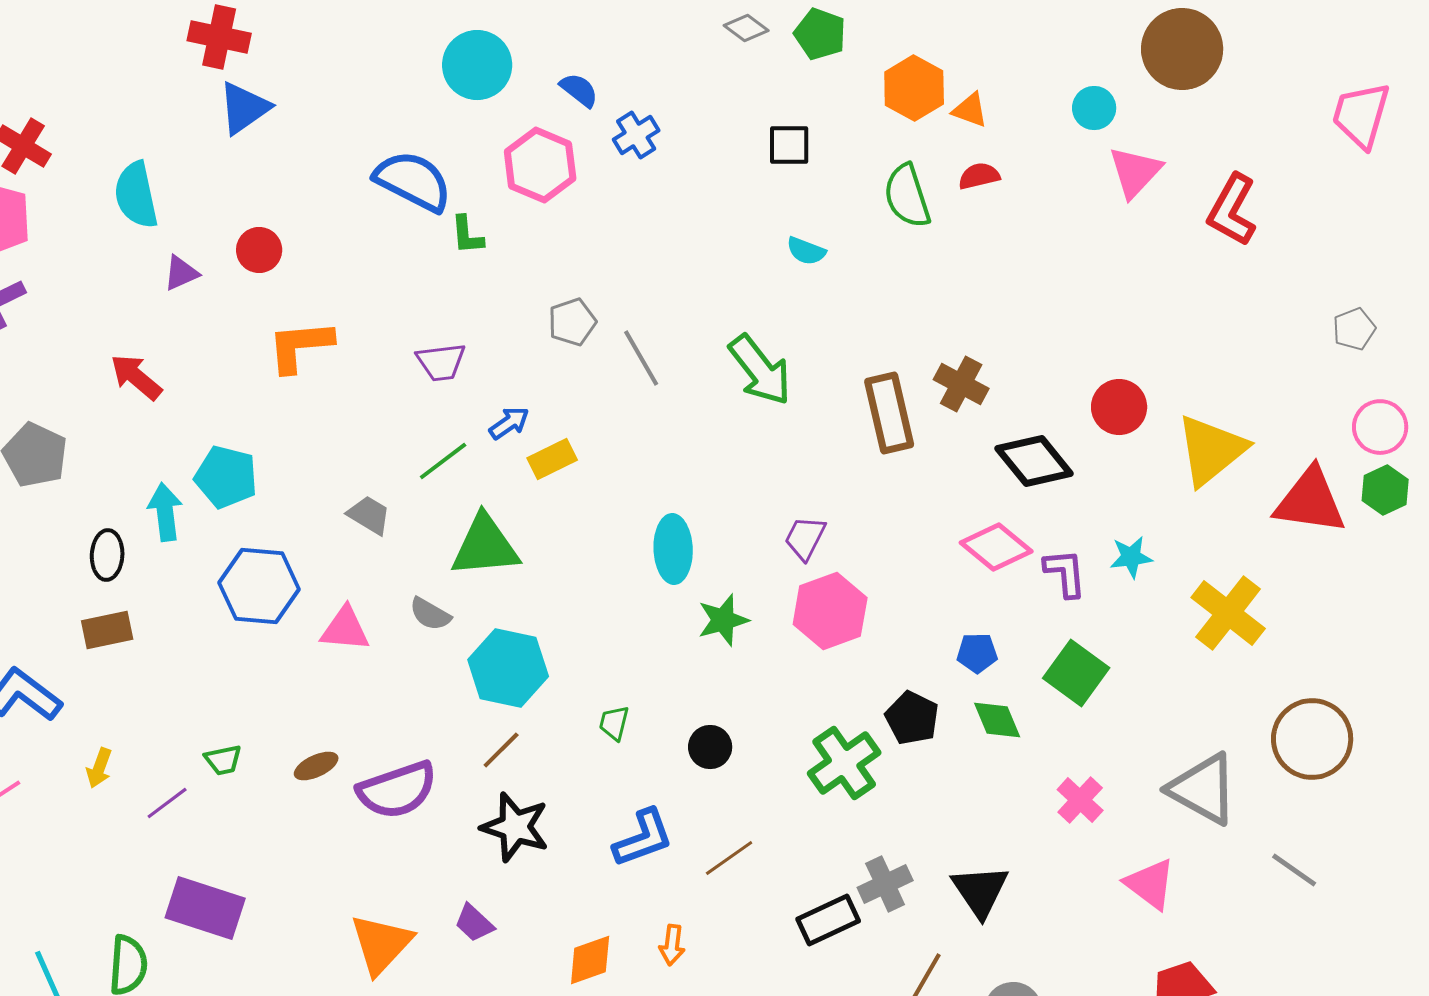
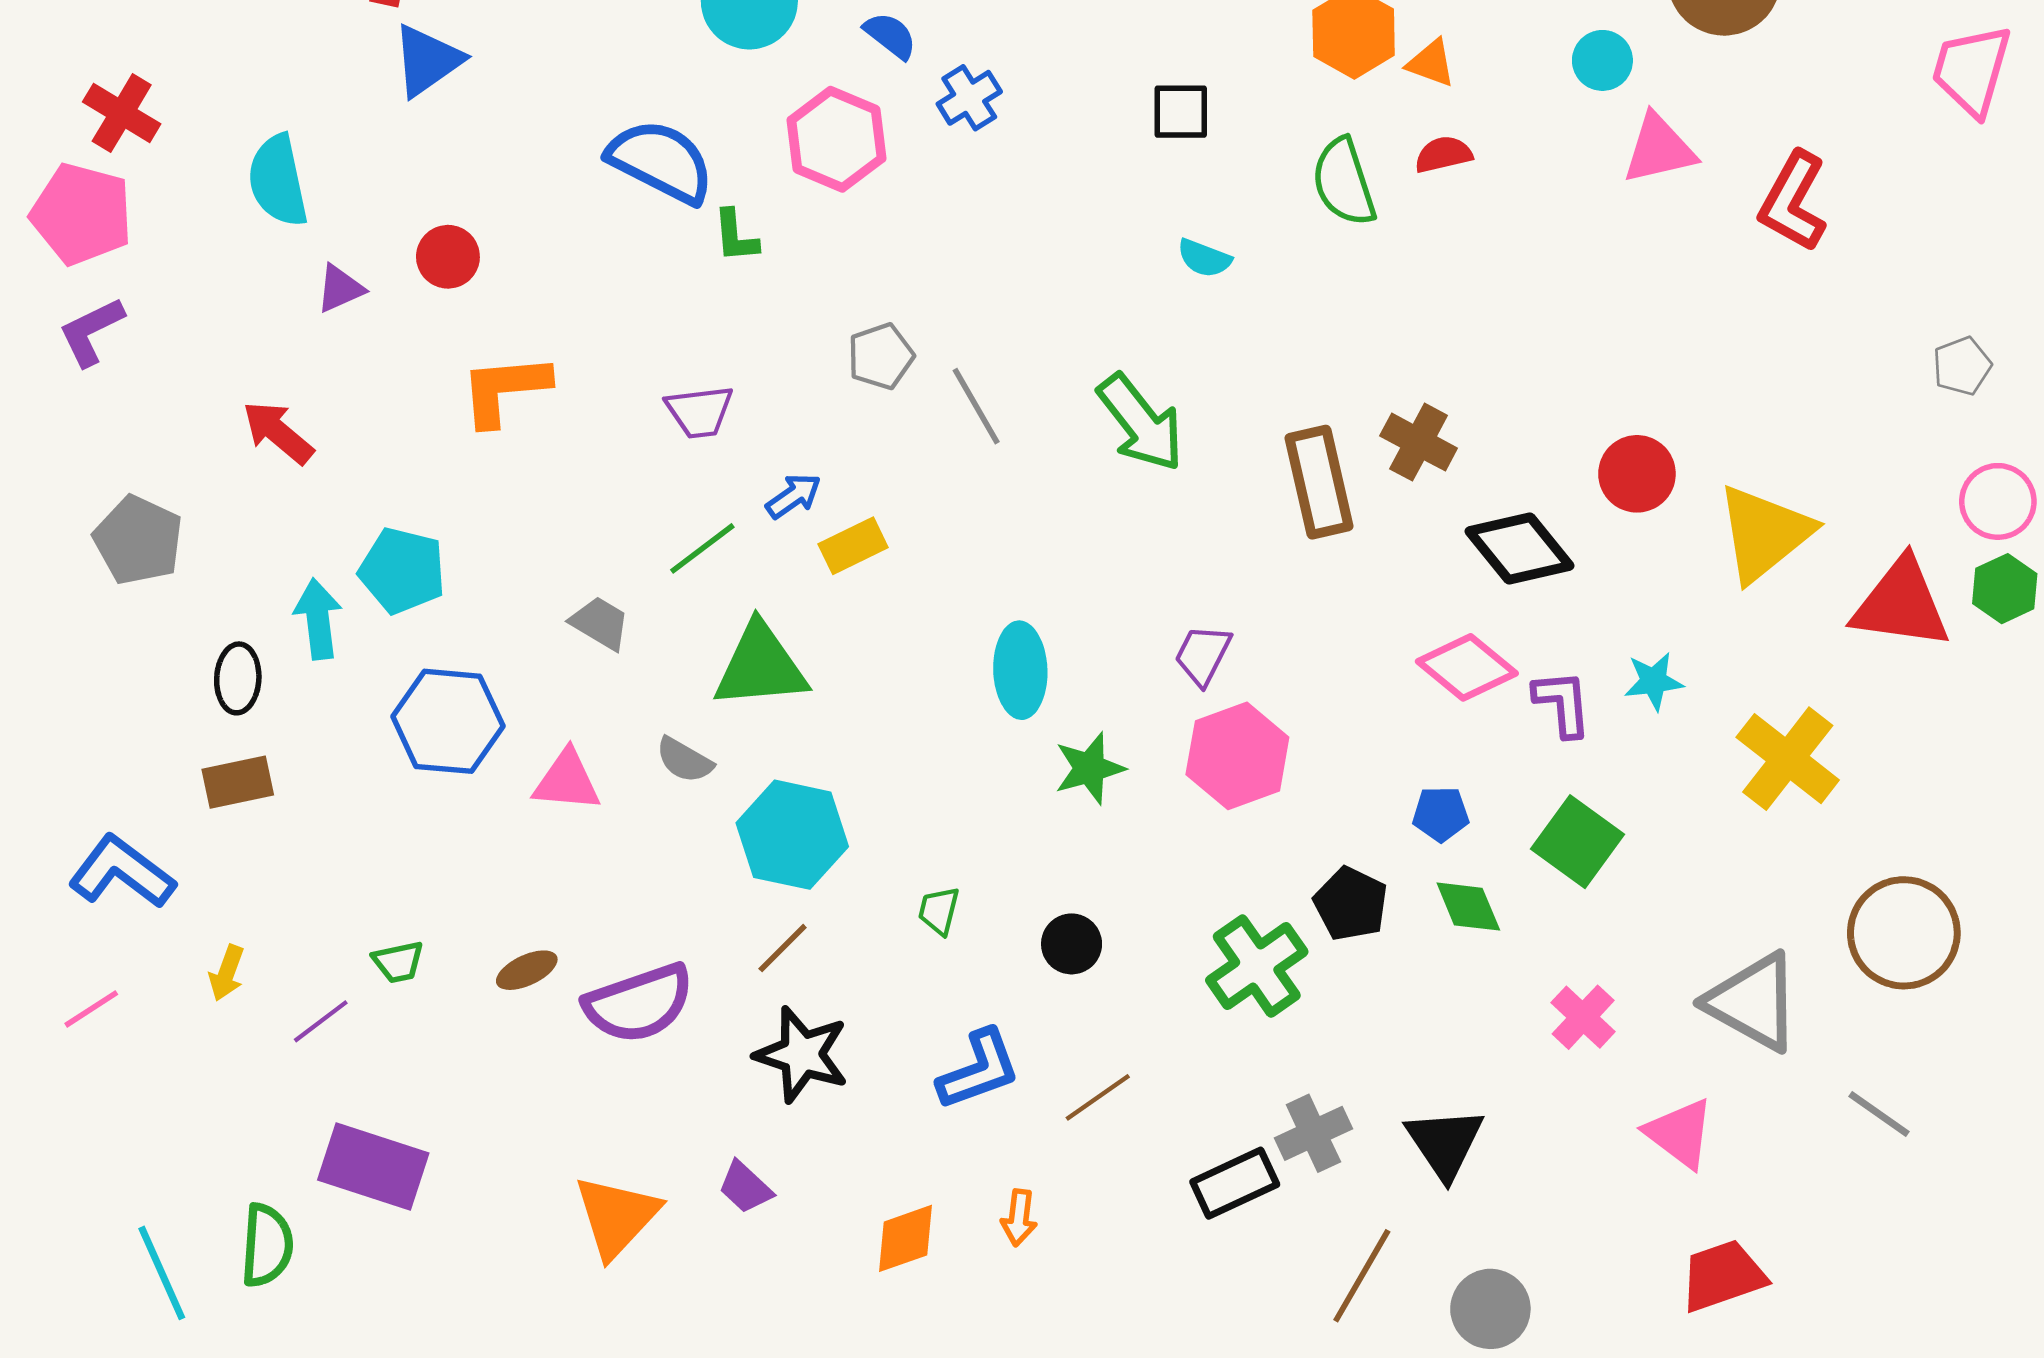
pink triangle: (1135, 172) -> (1659, 149), turned 34

